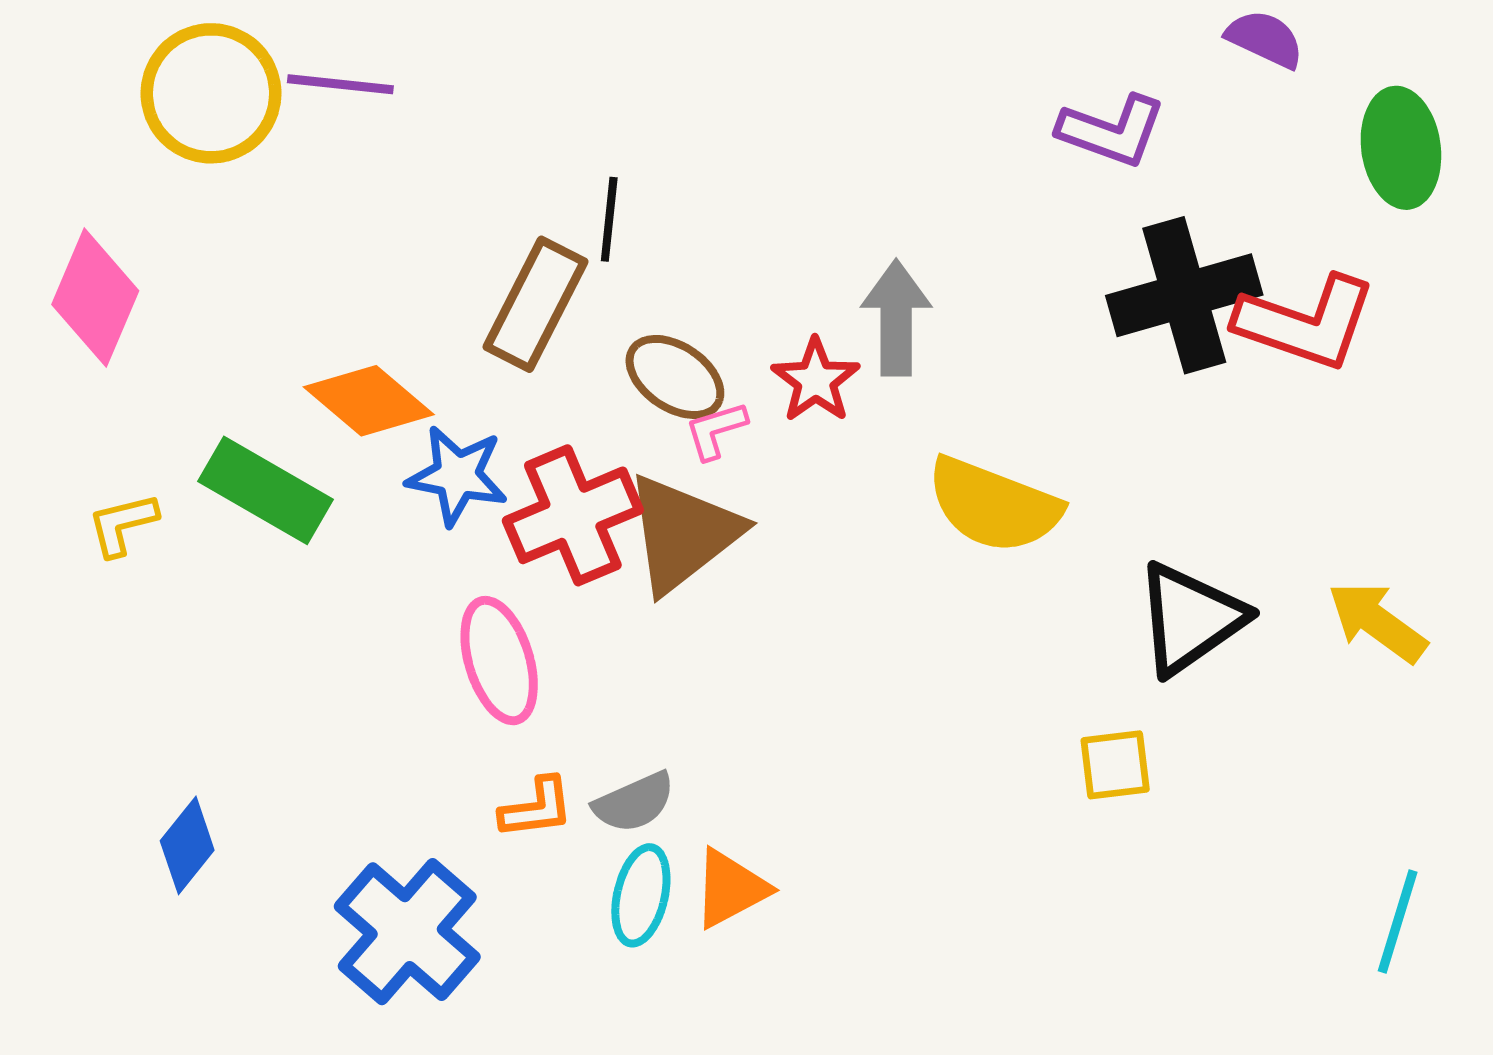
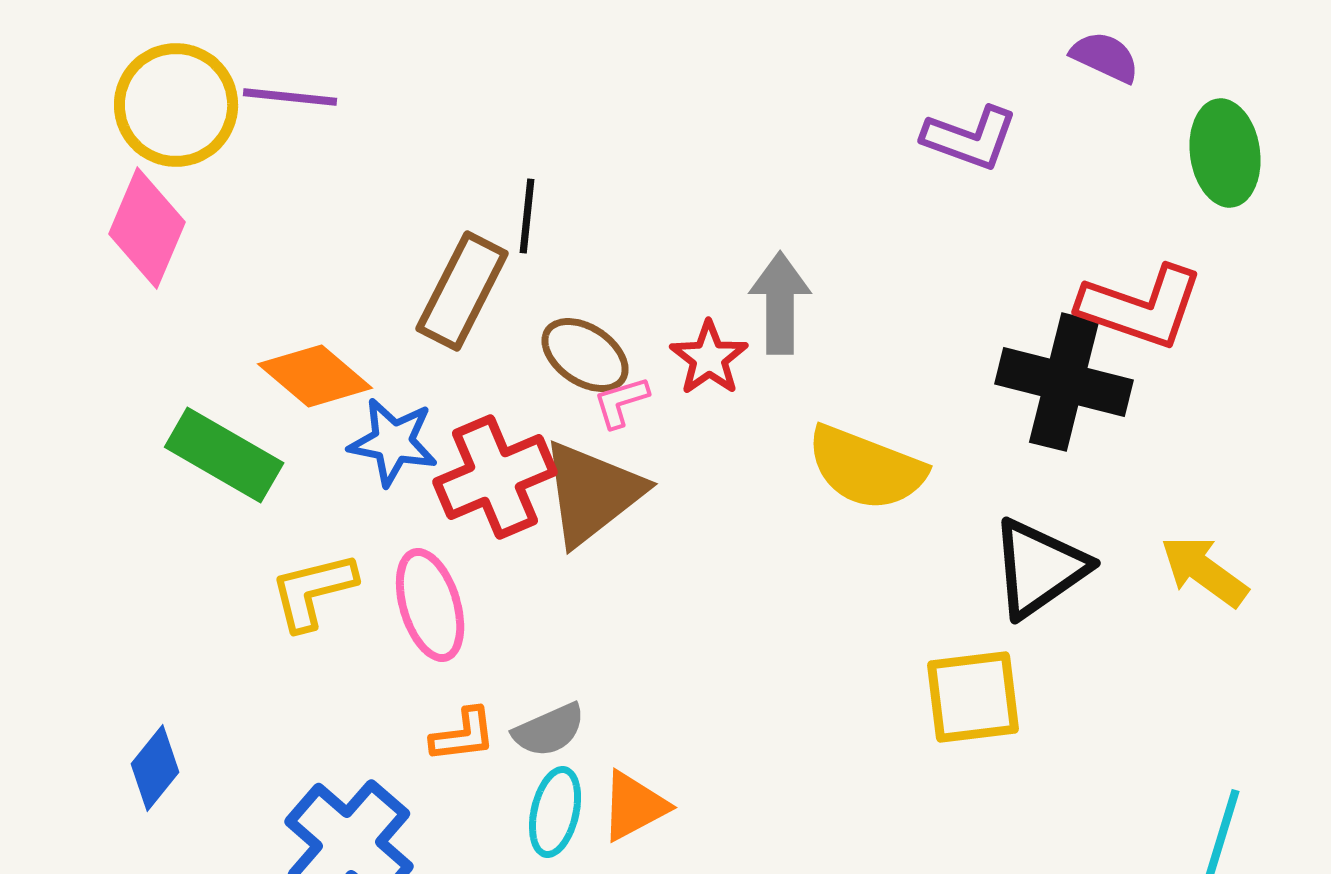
black cross: (1184, 295) -> (1064, 382), moved, turned 30
pink diamond: (95, 298) -> (147, 228), moved
yellow L-shape: (123, 524) -> (313, 591), moved, size x1.4
yellow square: (1115, 765) -> (973, 697), size x1.5

